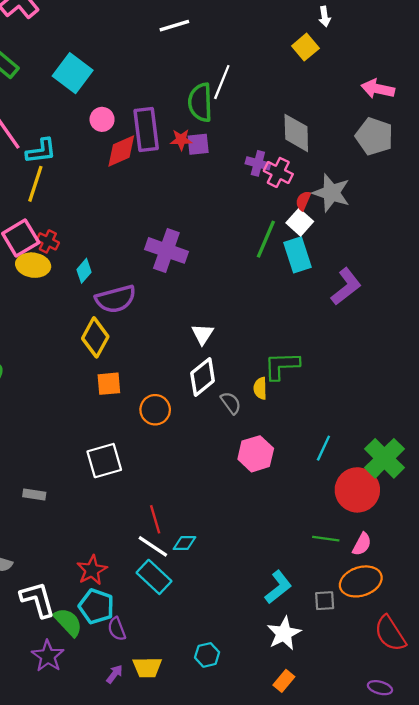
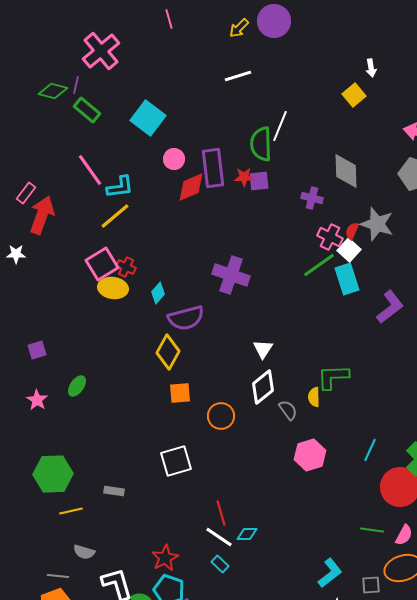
pink cross: (278, 172) -> (330, 237), moved
yellow line: (35, 184) -> (115, 216), turned 32
green line: (266, 239) -> (319, 265), turned 32
cyan rectangle: (154, 577) -> (220, 564), size x0.6

